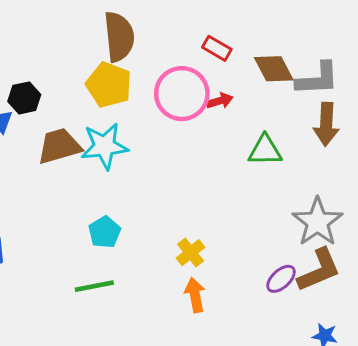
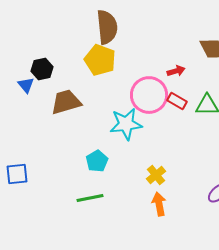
red rectangle: (217, 48) -> (177, 101), moved
pink circle: (182, 94) -> (149, 95), moved
cyan star: (104, 146) -> (126, 124), moved

